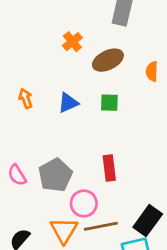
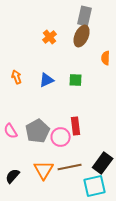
brown ellipse: (108, 60) -> (82, 36), moved, turned -40
pink circle: (84, 203) -> (61, 137), moved

